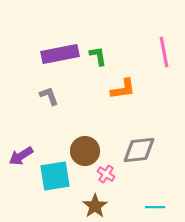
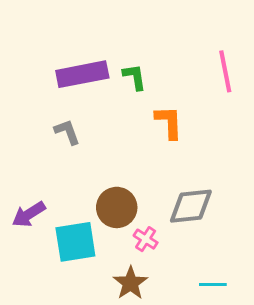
orange L-shape: (123, 89) -> (169, 122), turned -84

